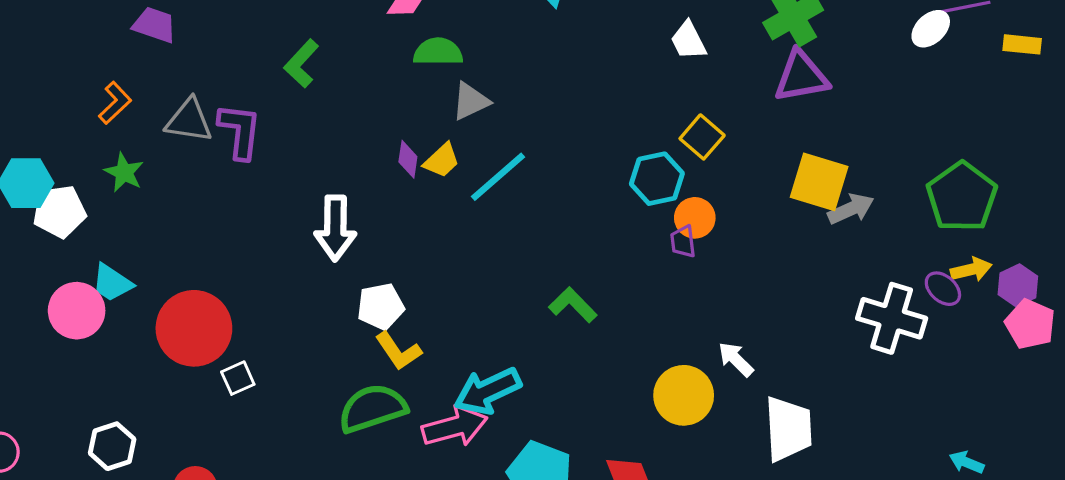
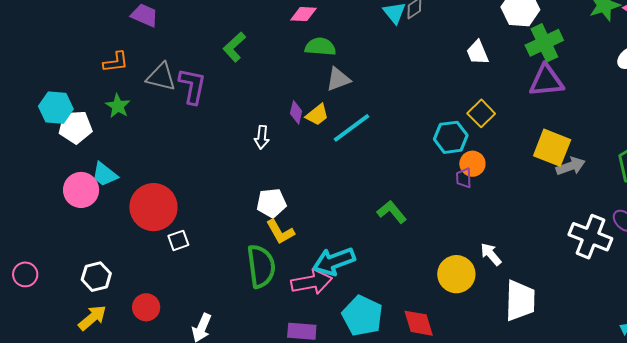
orange L-shape: (115, 103) -> (116, 62), turned 32
white arrow: (335, 228) -> (262, 137), moved, size x0.6
green semicircle: (372, 408) -> (261, 266), turned 96

